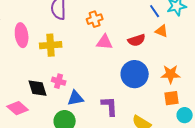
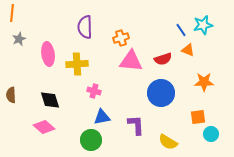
pink triangle: (105, 42) -> (131, 61), size x1.4
orange star: (171, 74) -> (204, 82), moved
pink cross: (59, 81) -> (94, 91), moved
black diamond: (38, 88) -> (50, 100), moved

